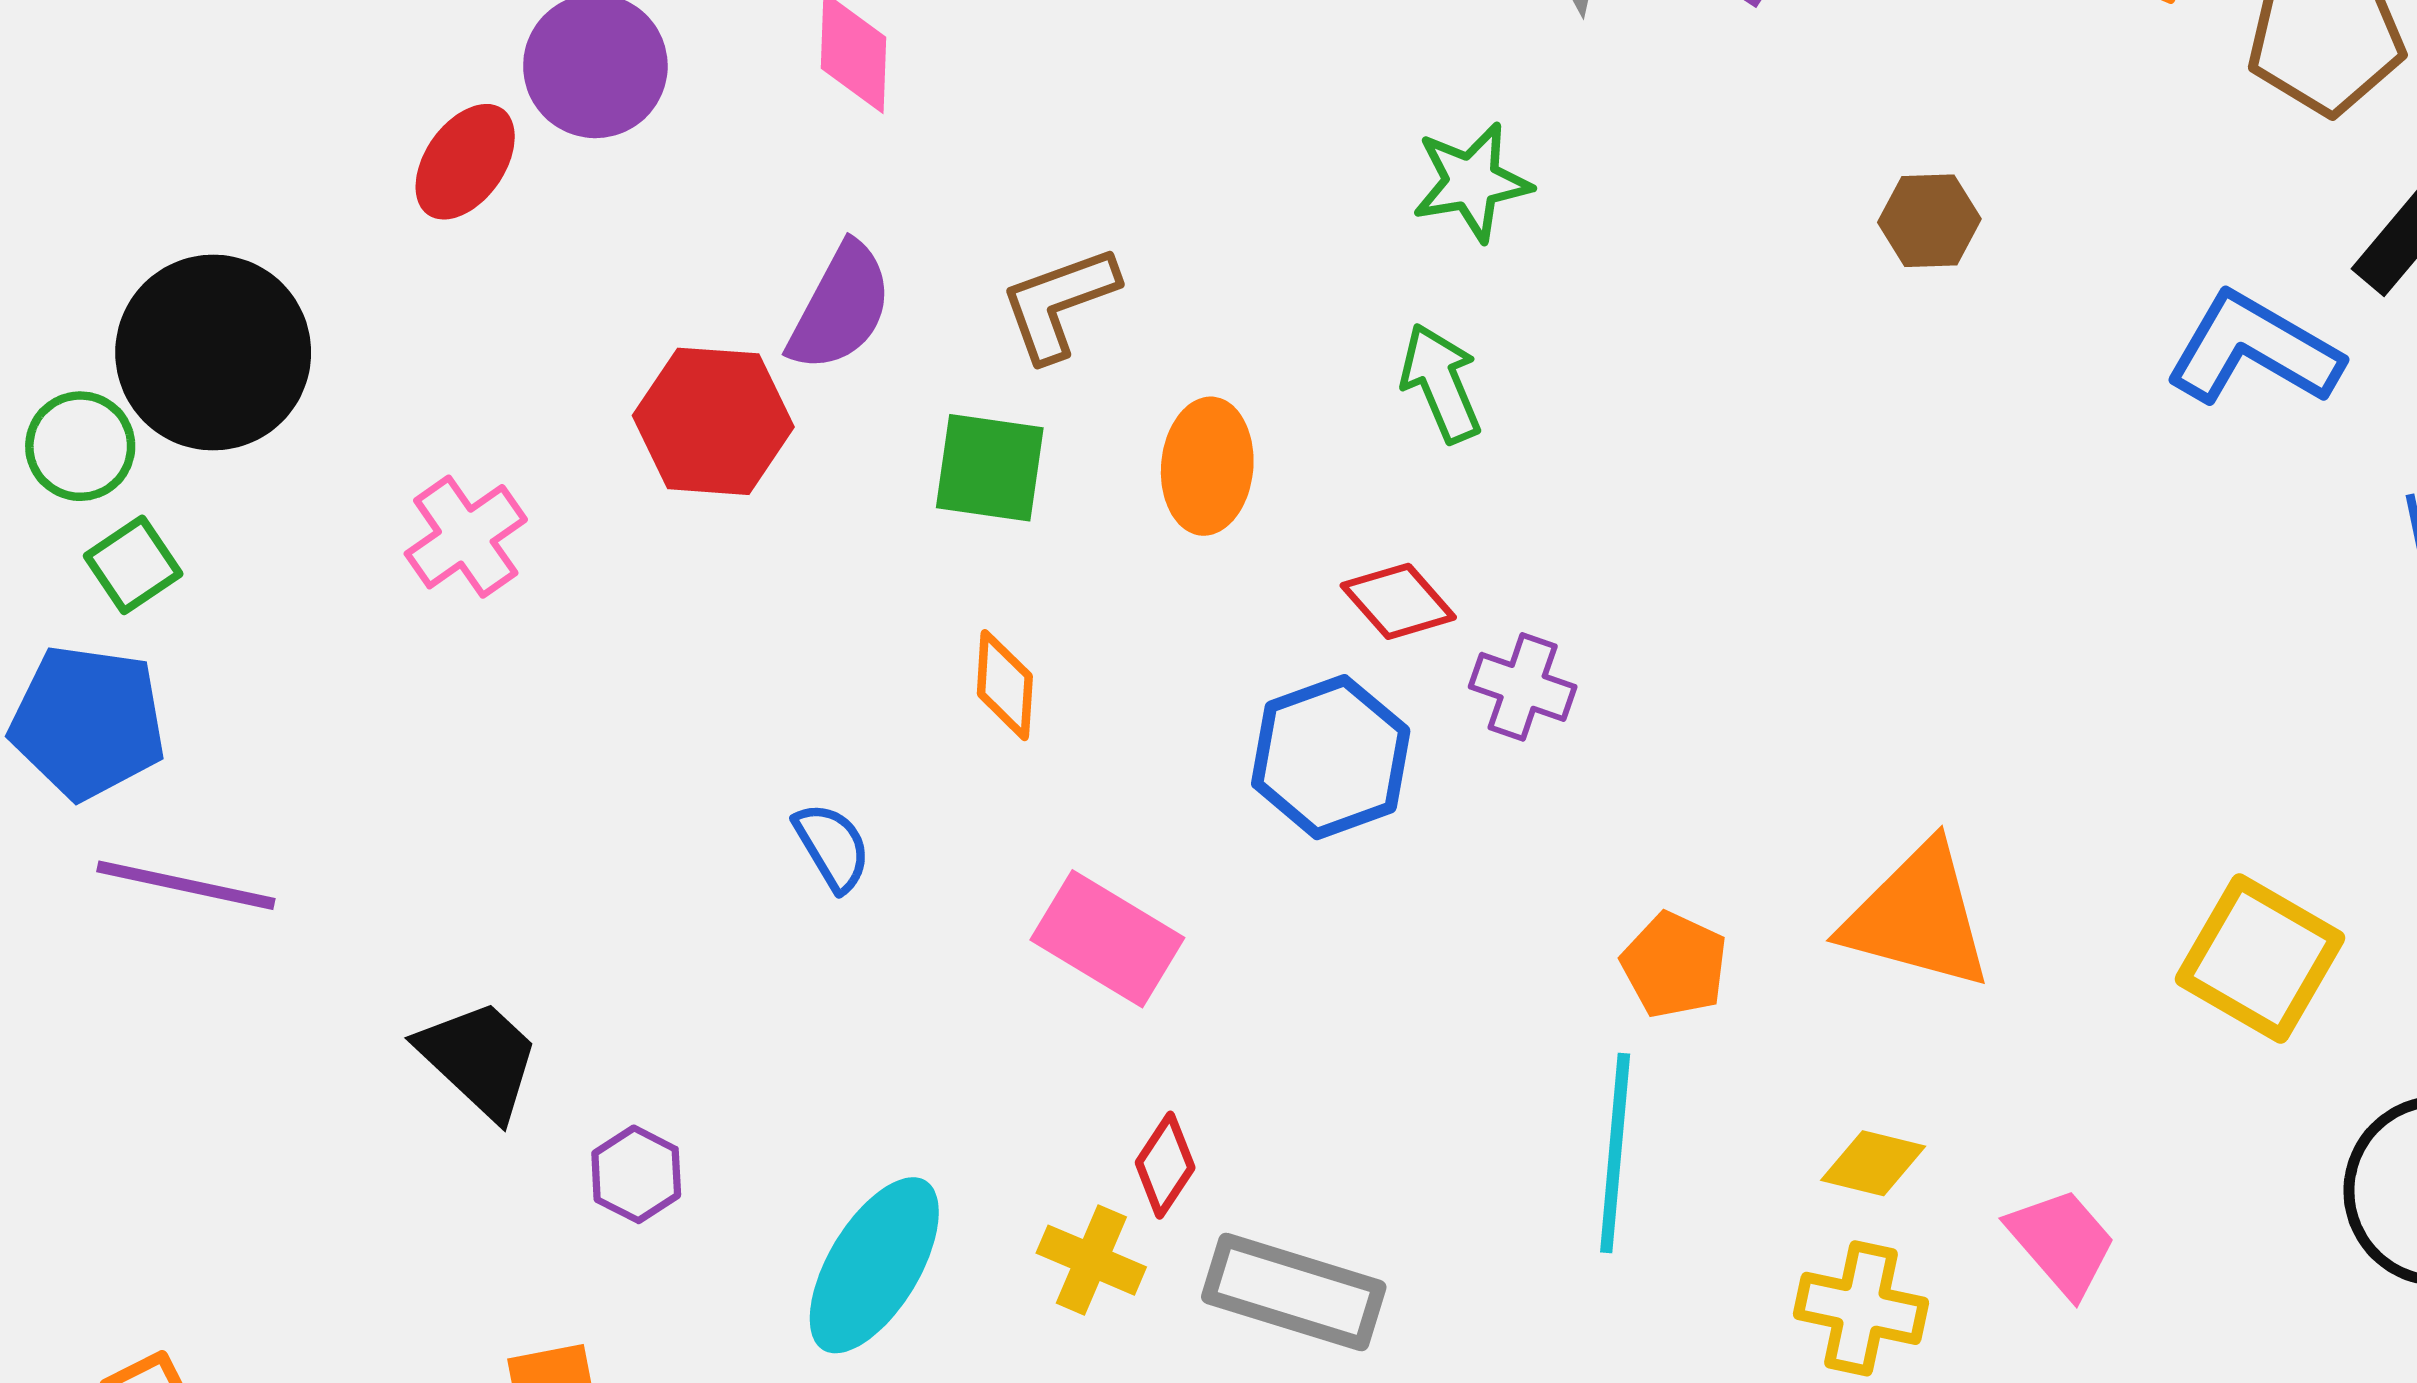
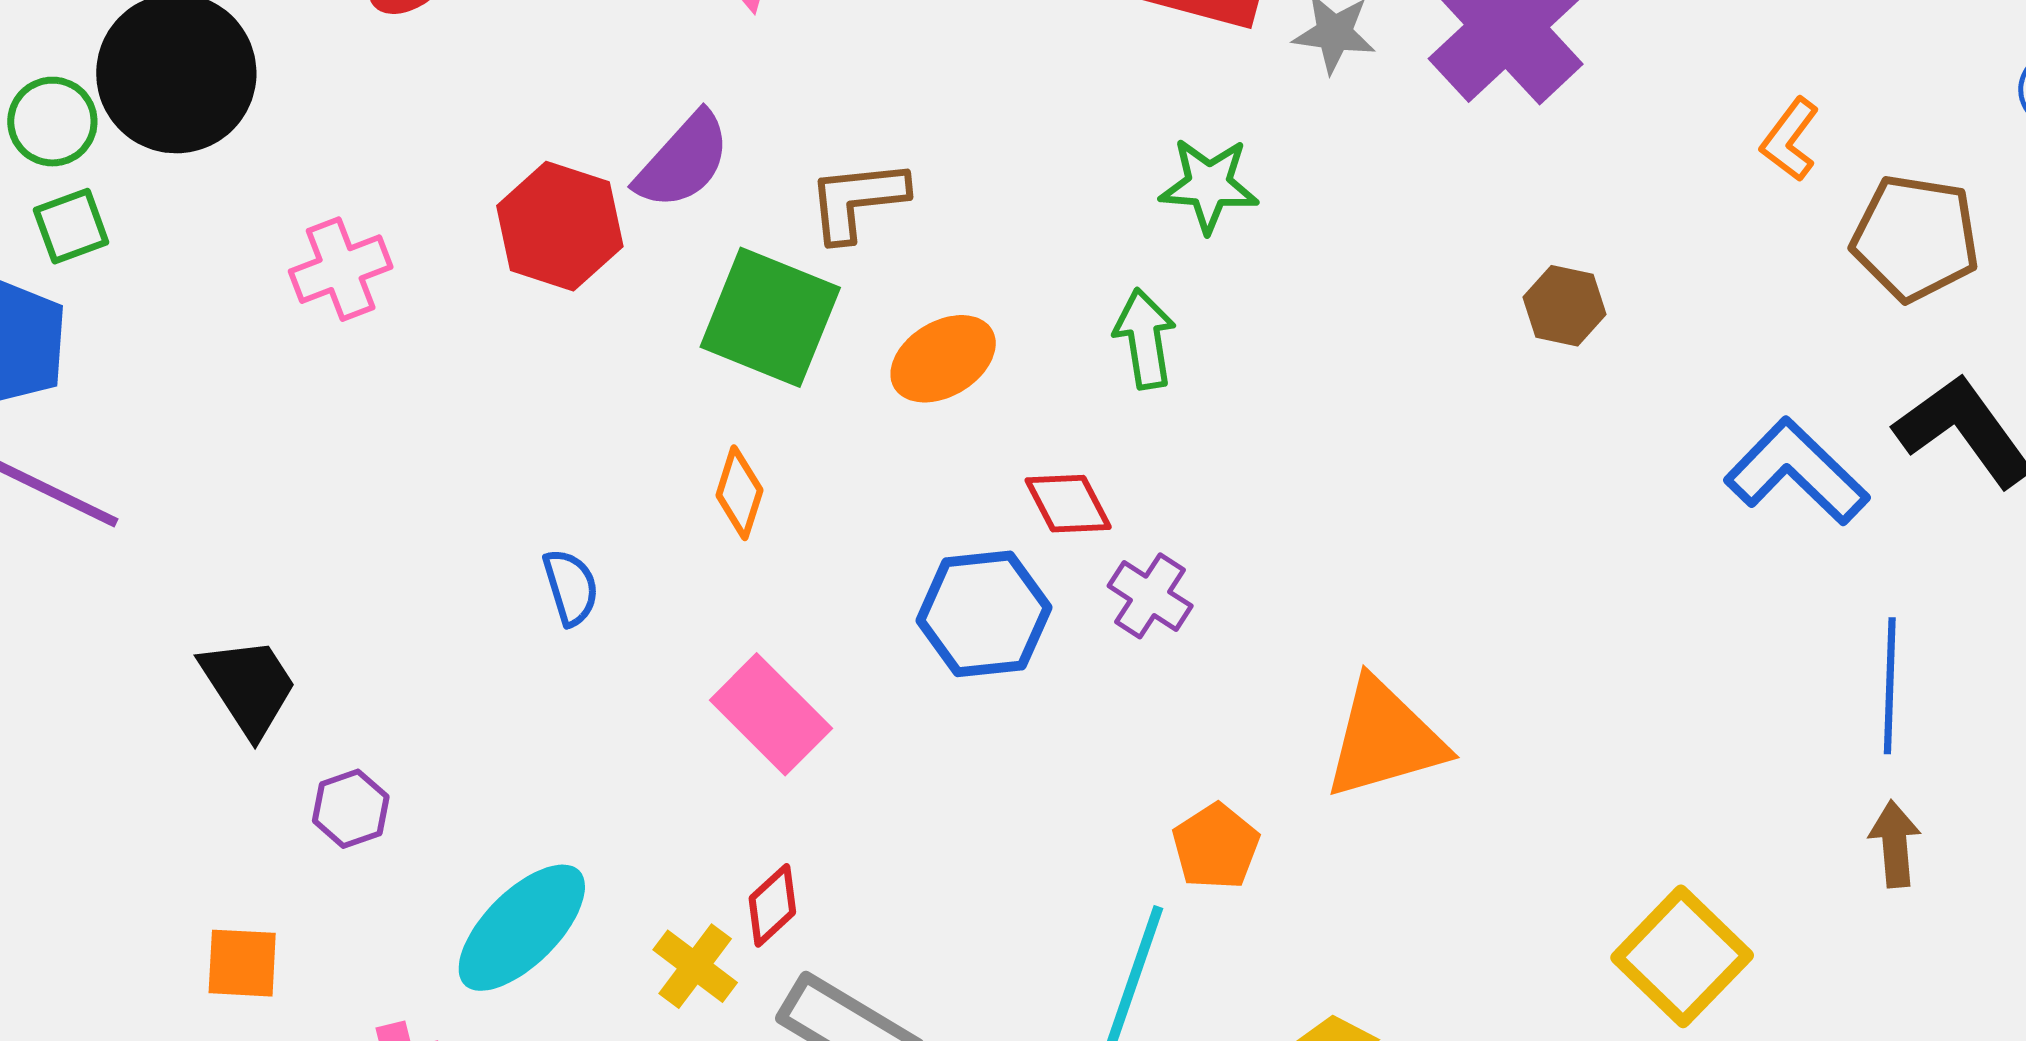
orange ellipse: (1207, 466) -> (943, 359), turned 40
green square: (990, 468) -> (770, 317), size x1.4
orange triangle: (1918, 916) -> (1384, 739), moved, turned -45

